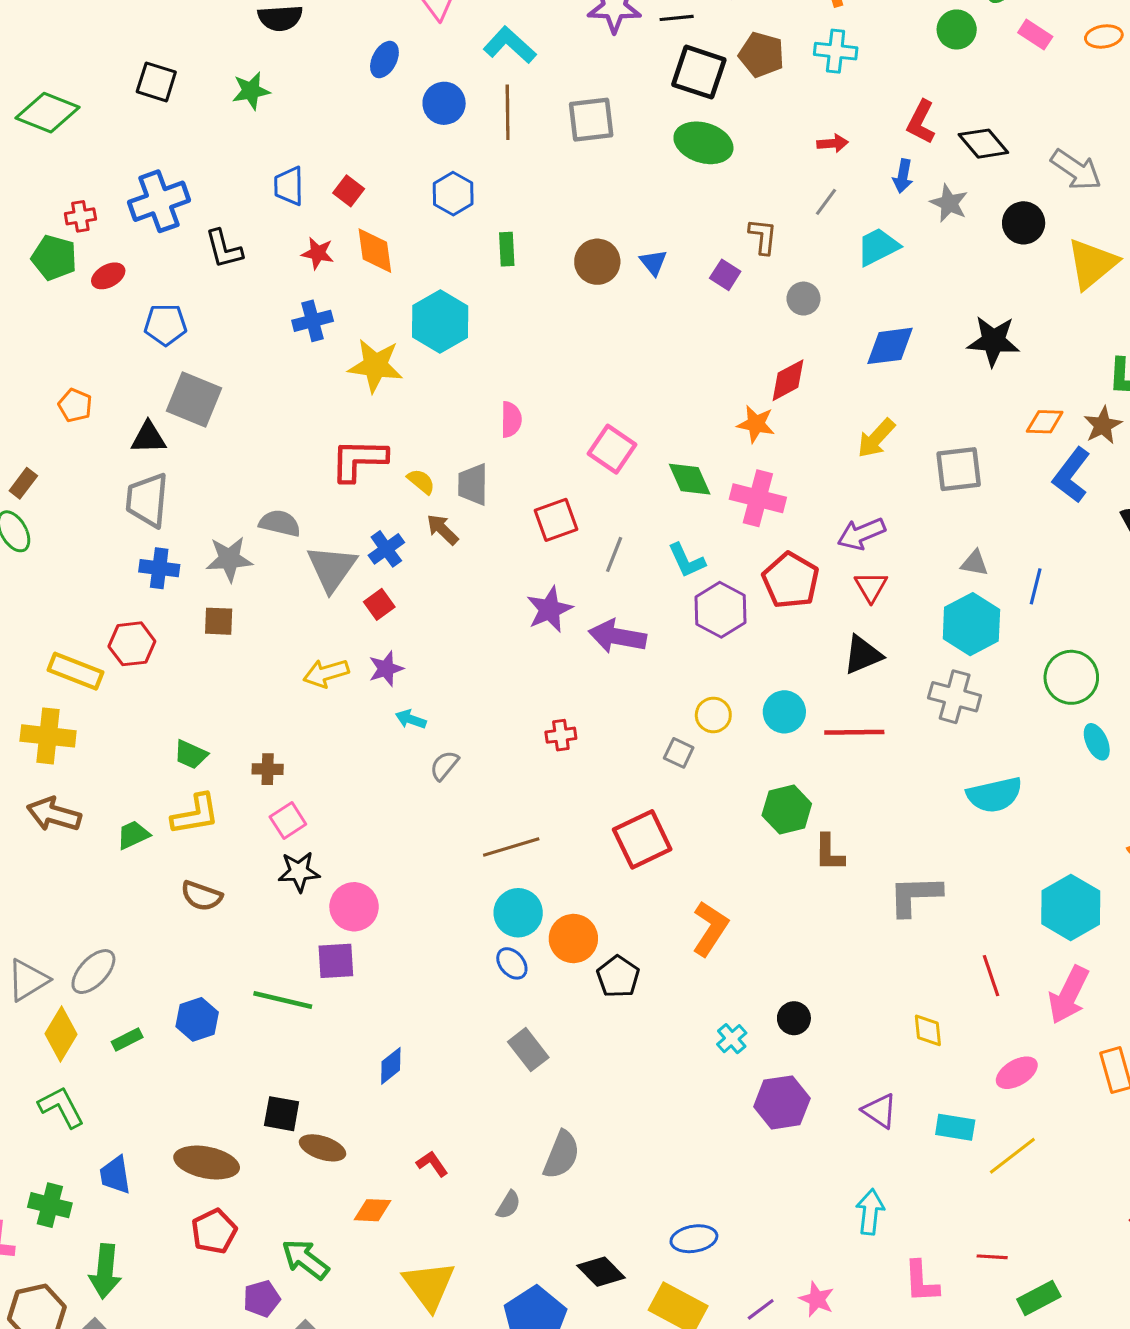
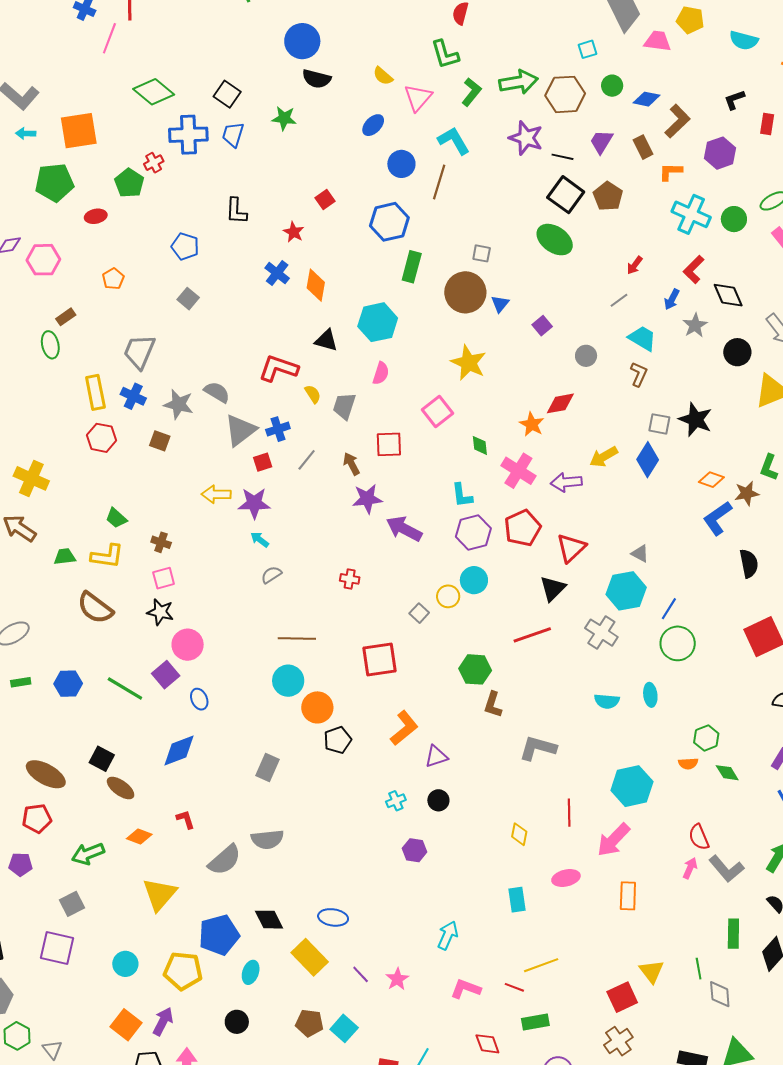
cyan cross: (836, 51) -> (691, 214), moved, size x1.4
gray square: (591, 120) -> (482, 253), moved, size x0.6
red arrow: (833, 143) -> (635, 265), turned 114
blue trapezoid: (289, 186) -> (233, 135), moved
blue hexagon: (453, 194) -> (389, 222), size x1.4
blue cross: (159, 201) -> (188, 135), moved
red cross: (80, 216) -> (154, 163), turned -36
brown L-shape: (763, 236) -> (639, 374), moved
cyan trapezoid: (878, 247) -> (642, 338), turned 40
green rectangle: (507, 249) -> (412, 267), size x1.4
orange diamond: (375, 251) -> (316, 285), moved
brown circle: (597, 262) -> (465, 292), size x1.4
red ellipse: (108, 276) -> (96, 216), moved
blue cross: (313, 321) -> (277, 273), turned 35
cyan hexagon: (440, 321) -> (378, 322), moved
blue diamond: (890, 346) -> (648, 460), moved, turned -68
yellow star: (375, 366) -> (469, 363), moved
gray square: (194, 400) -> (188, 299), size x0.6
black triangle: (149, 438) -> (326, 340), moved
gray square: (959, 469) -> (659, 424), moved, size x0.7
green diamond: (690, 479) -> (480, 445), size x0.7
brown arrow: (442, 529) -> (351, 464), moved
purple arrow: (861, 534) -> (566, 482), moved
gray line: (614, 554) -> (307, 460), moved
blue line: (1036, 586) -> (669, 609), moved
red triangle: (871, 587) -> (571, 548), size x1.4
black triangle: (863, 655) -> (553, 588), turned -40
purple star: (386, 669) -> (254, 503), size x1.4
yellow rectangle: (75, 671) -> (95, 392), moved, turned 40
cyan circle: (784, 712) -> (474, 580), moved
red line: (854, 732) -> (532, 635), turned -36
cyan ellipse: (1097, 742) -> (650, 695), moved
cyan semicircle: (994, 795) -> (607, 701), size x0.7
brown semicircle: (202, 896) -> (95, 608), size x1.4
purple square: (336, 961) -> (166, 675), turned 36
blue ellipse: (512, 963) -> (199, 699), moved
gray rectangle: (528, 1050) -> (267, 767), turned 44
blue diamond: (391, 1066) -> (179, 751), size x1.5
purple hexagon: (782, 1102) -> (414, 850), size x0.7
purple triangle: (880, 1111) -> (436, 756), moved, turned 50
cyan rectangle: (955, 1127) -> (517, 900), turned 55
gray semicircle: (561, 1155) -> (267, 839), turned 44
yellow line: (1012, 1156) -> (541, 965), moved
gray semicircle: (508, 1205) -> (225, 860), size x1.8
green arrow: (305, 1259) -> (88, 854), turned -76
pink L-shape: (921, 1282) -> (466, 989), turned 96
purple pentagon: (262, 1299) -> (21, 864), moved
purple line: (761, 1309) -> (361, 974), turned 66

